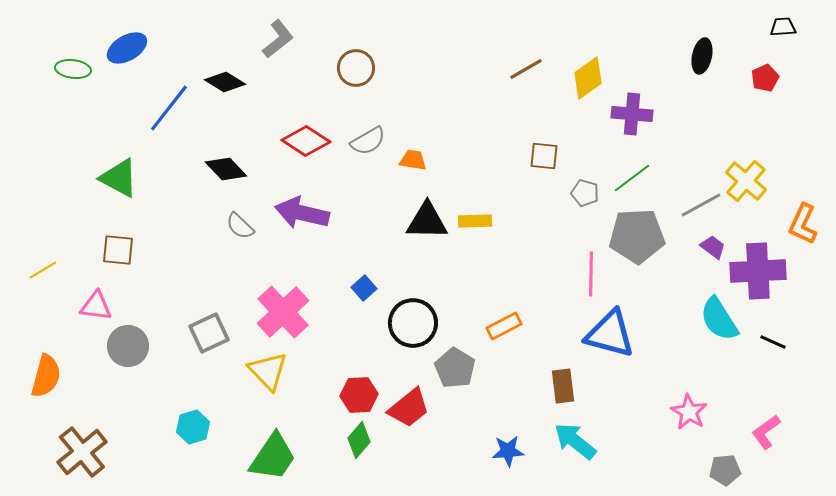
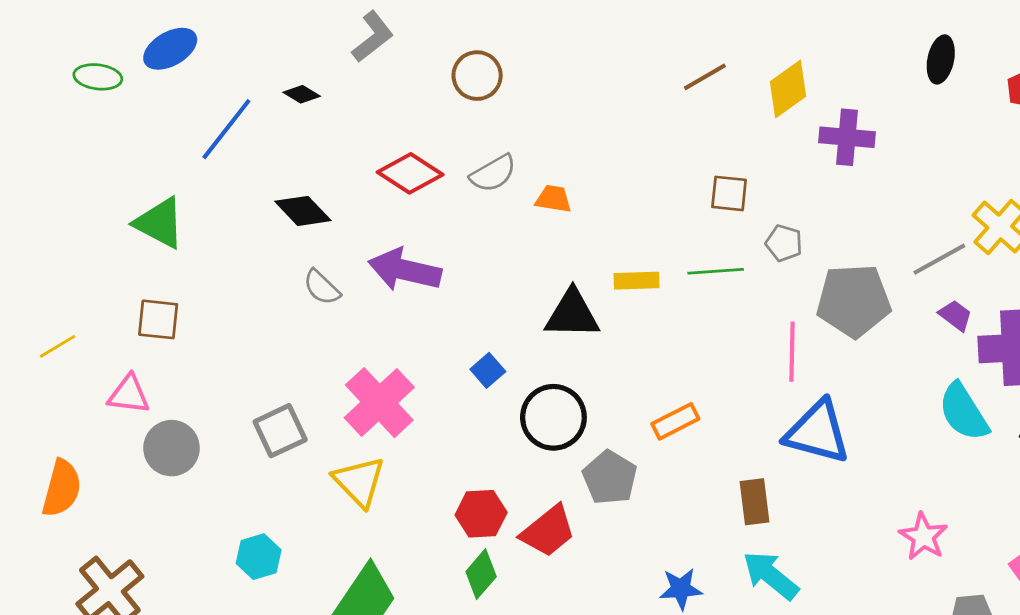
black diamond: (225, 82) -> (302, 94), size x0.7
green line: (632, 178) -> (716, 271), moved, turned 33
black triangle: (427, 221) -> (572, 314), moved

